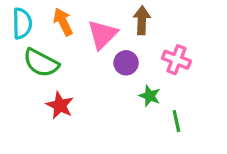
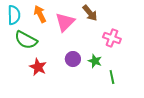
brown arrow: (142, 20) -> (90, 13), turned 138
purple circle: (126, 63) -> (73, 59), moved

